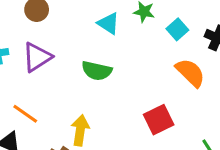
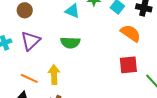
red square: (159, 120) -> (128, 65), moved, turned 30
yellow arrow: (80, 130) -> (54, 75), moved

